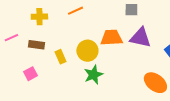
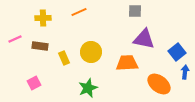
orange trapezoid: (111, 38) -> (127, 63), moved
pink square: (30, 74) -> (34, 83), moved
green star: (93, 75) -> (88, 88), moved

